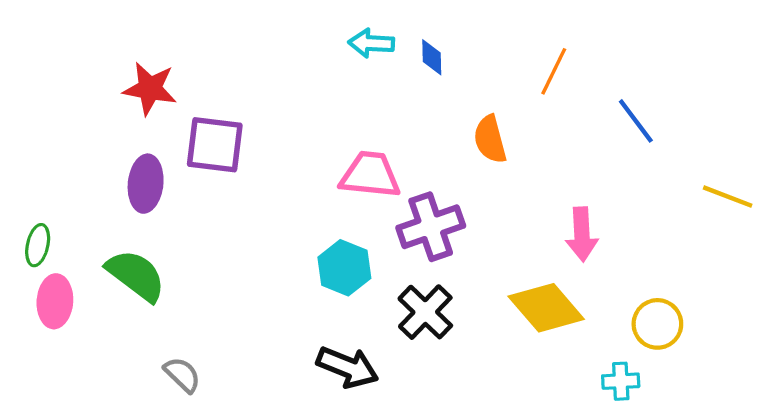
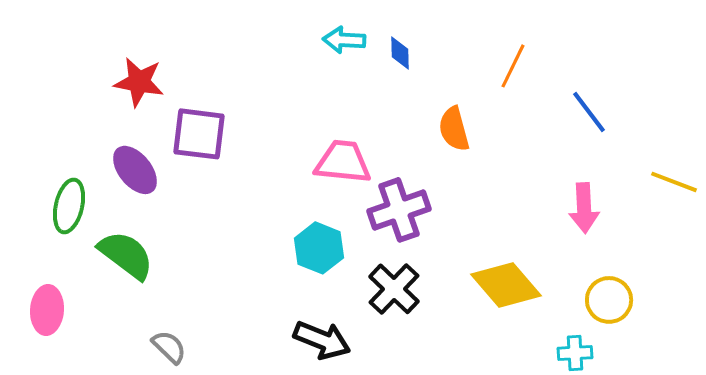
purple ellipse: (146, 184) -> (135, 170), turned -45
pink arrow: (582, 234) -> (584, 208), moved
green ellipse: (38, 245) -> (69, 206), moved, size x1.4
pink ellipse: (55, 301) -> (47, 310), moved

